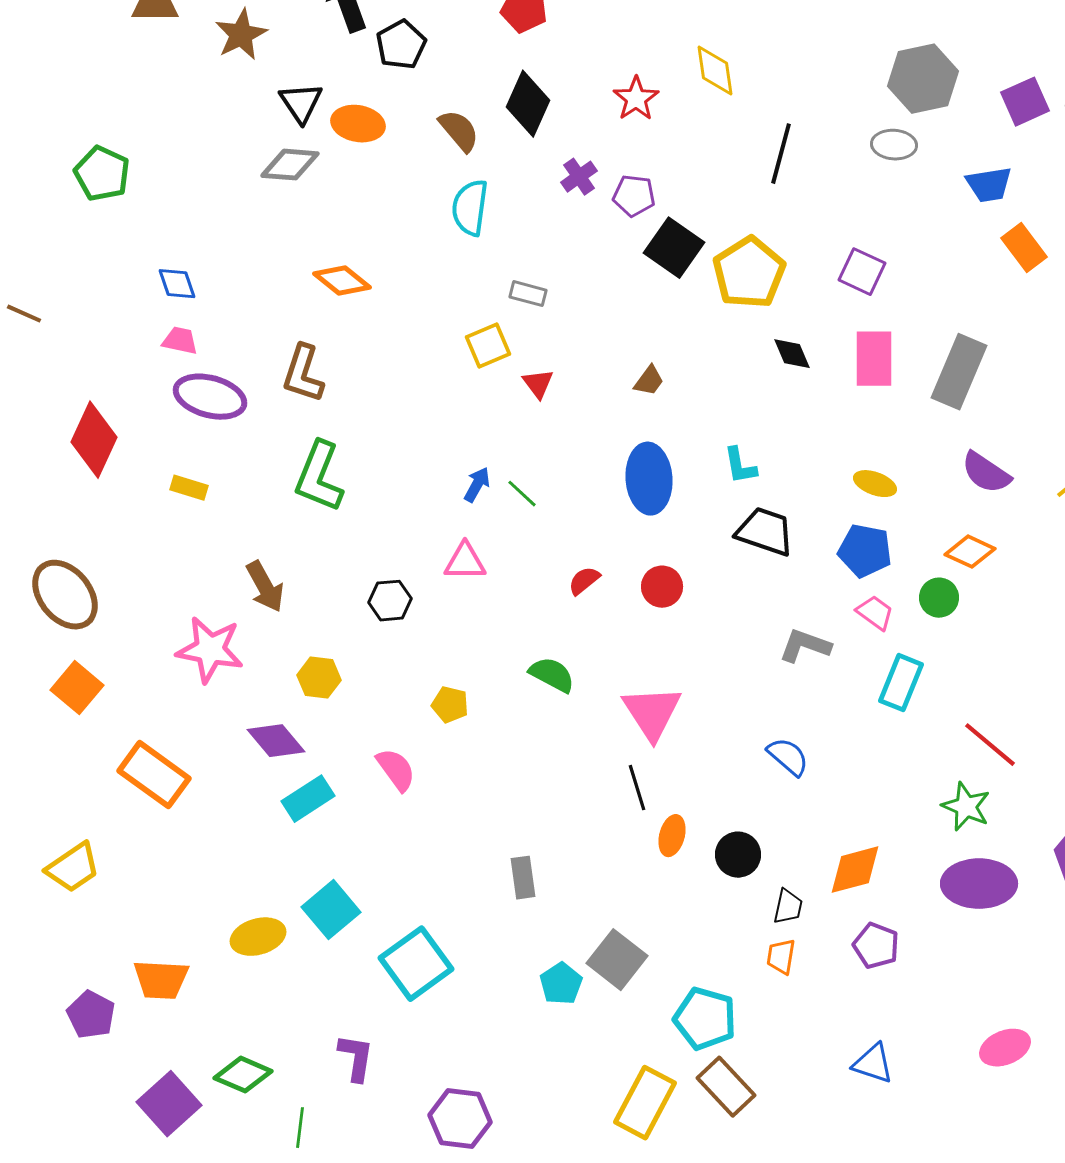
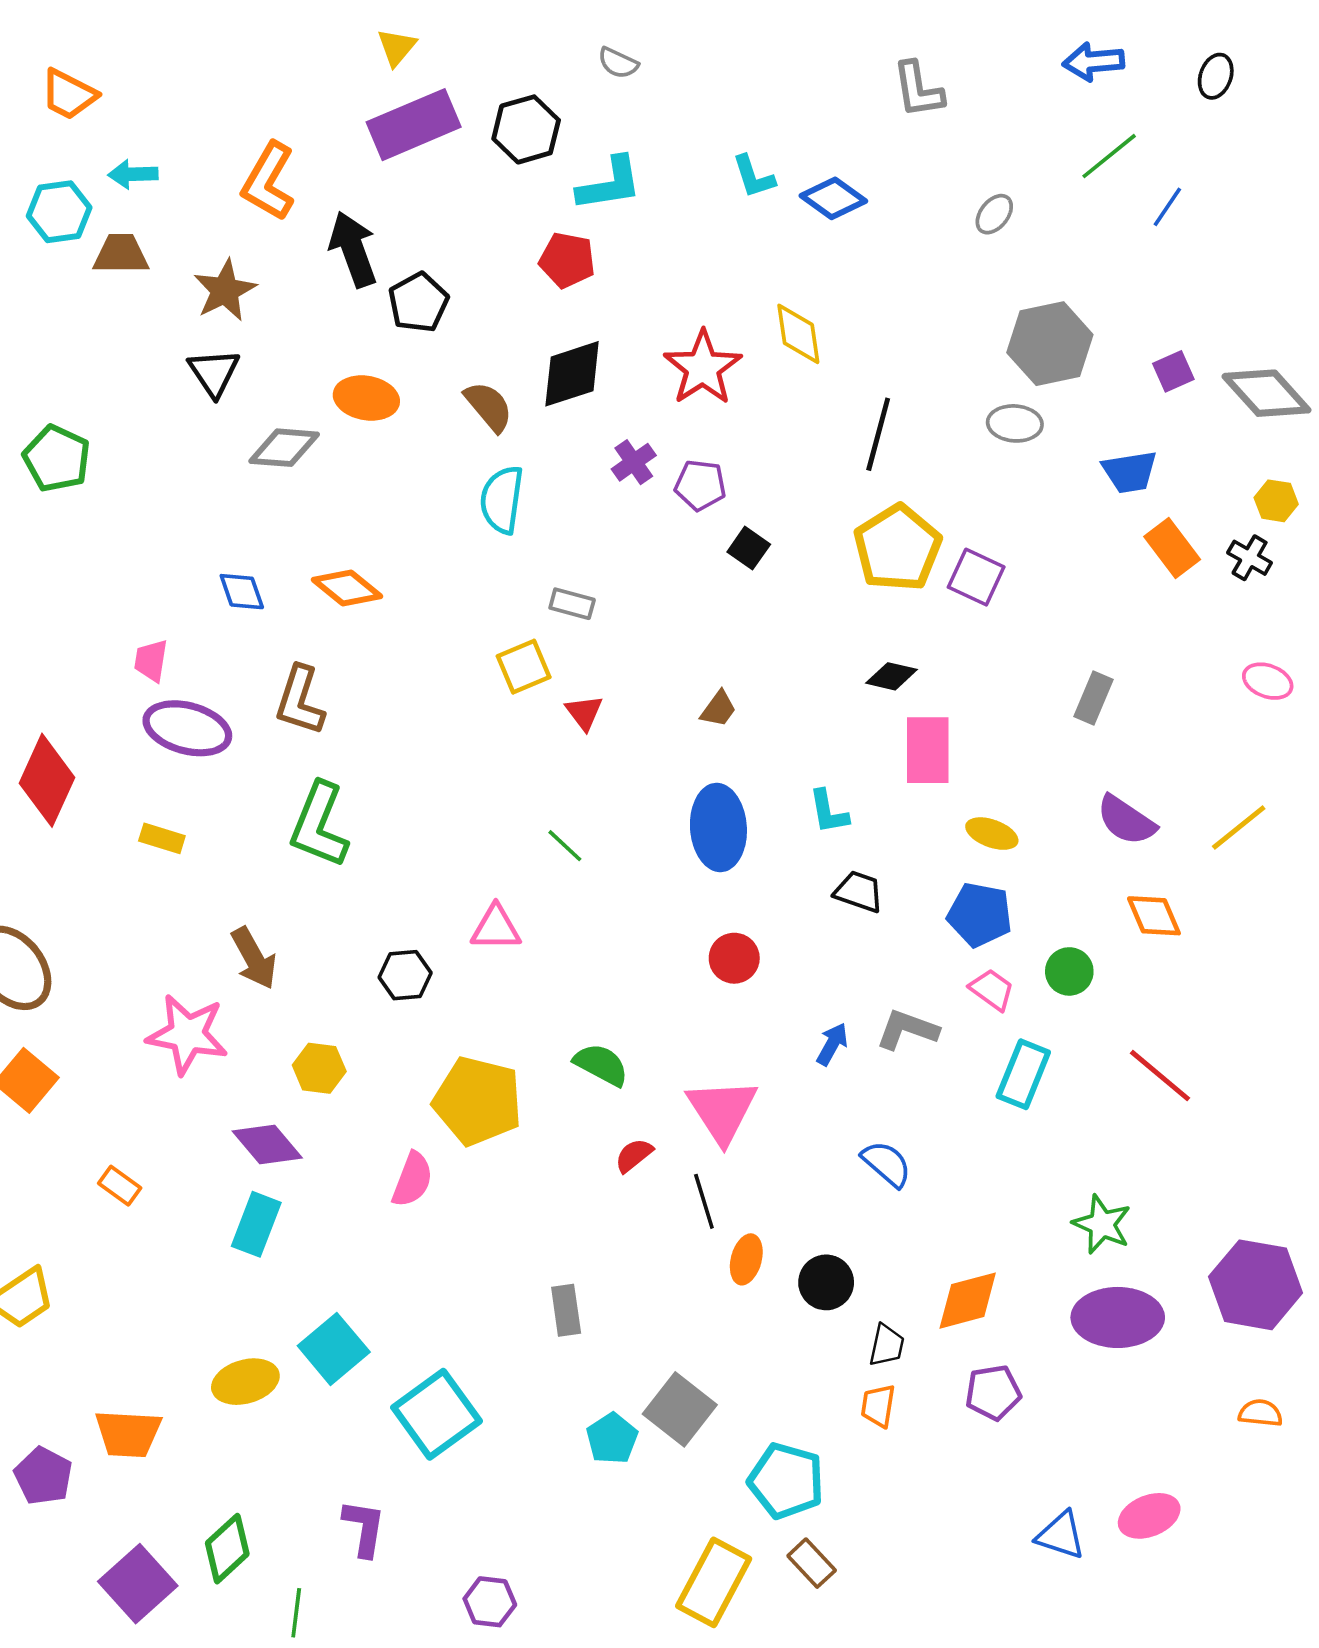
red star: (636, 99) -> (703, 368), size x1.4
purple square: (1025, 102) -> (1173, 371), size x0.7
black triangle: (301, 103) -> (214, 373), moved
black diamond: (528, 104) -> (572, 374), turned 48
black square: (674, 248) -> (749, 548), size x0.6
yellow pentagon: (749, 273) -> (897, 548), moved
blue diamond: (177, 284) -> (242, 592), moved
pink trapezoid: (180, 341) -> (151, 661), turned -93
black diamond: (792, 354) -> (891, 676), turned -54
pink rectangle: (874, 359) -> (928, 750), moved
gray rectangle: (959, 372) -> (1093, 698), size x0.6
blue arrow: (477, 485) -> (832, 1044), moved
black trapezoid: (765, 532) -> (859, 892), size x0.7
orange diamond: (970, 552) -> (1154, 916), moved, turned 42
red semicircle: (584, 581) -> (634, 1155), moved
yellow pentagon: (450, 705) -> (478, 1101), size x2.0
red line: (990, 745) -> (1160, 1076), moved
pink semicircle: (396, 770) -> (412, 1180), turned 57
orange rectangle: (154, 775) -> (120, 1186), size x0.5
cyan rectangle: (308, 799) -> (256, 1224), moved, turned -36
purple pentagon: (876, 946) -> (993, 1392), turned -30
blue triangle: (873, 1064) -> (1061, 1535), moved
green diamond: (243, 1075) -> (227, 1549), turned -66
brown rectangle: (726, 1087) -> (812, 1563), size x0.7
purple hexagon: (460, 1119) -> (490, 1602), size x0.7

